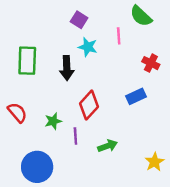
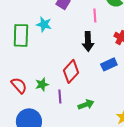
cyan star: (88, 47) -> (44, 24), moved
black arrow: (67, 68) -> (88, 41), moved
red semicircle: (17, 112) -> (19, 85), moved

